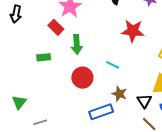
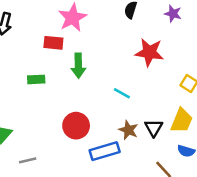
red rectangle: (56, 27) -> (53, 43), turned -42
red circle: (82, 78) -> (76, 126), moved
black triangle: (144, 101) -> (154, 128), moved

